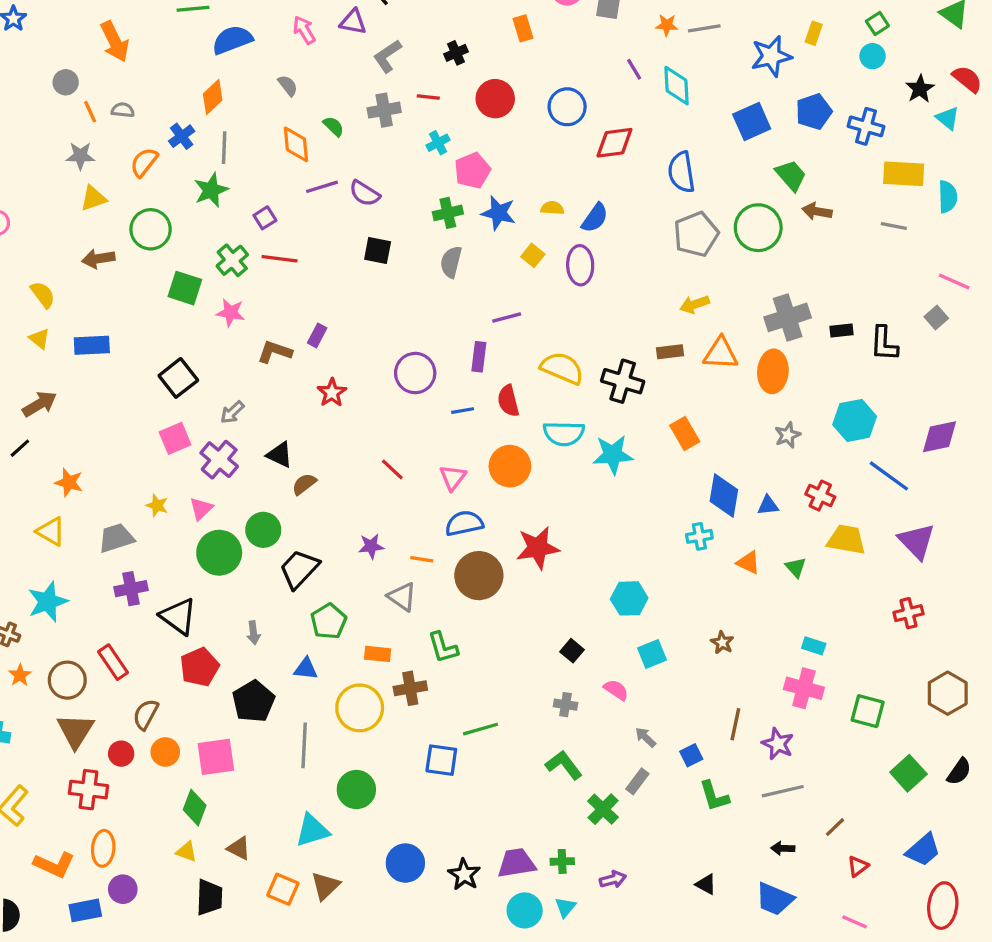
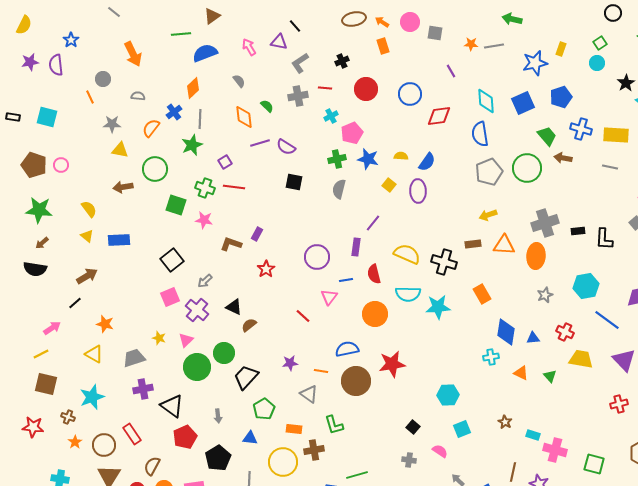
cyan diamond: (677, 86) -> (486, 101), moved
orange line: (90, 112) -> (90, 97), moved
blue cross: (866, 126) -> (581, 129), moved
yellow triangle: (93, 198) -> (120, 150), turned 30
green cross: (232, 260) -> (205, 188), turned -30
purple line: (507, 317) -> (373, 223), turned -36
pink triangle: (453, 478) -> (329, 297), moved
cyan rectangle: (814, 646) -> (533, 435), moved

